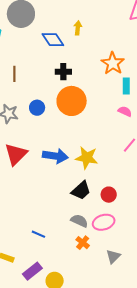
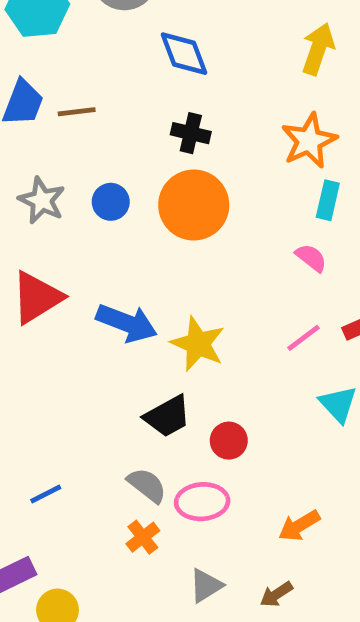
yellow arrow: (78, 28) -> (318, 49), moved, size x1.5
brown line: (14, 74) -> (77, 112), turned 70
blue line: (38, 234) -> (46, 494), turned -64

